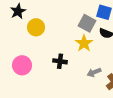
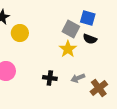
black cross: (60, 61) -> (50, 78), moved

